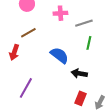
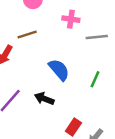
green line: (89, 43) -> (95, 79), moved
black arrow: (79, 73) -> (44, 99), moved

